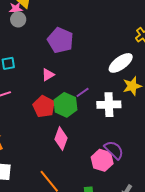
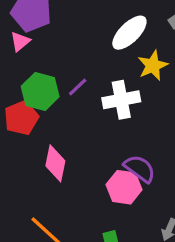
pink triangle: (48, 75) -> (20, 41), moved
green hexagon: (65, 105) -> (40, 91), moved
red pentagon: (44, 106) -> (21, 118), turned 30

